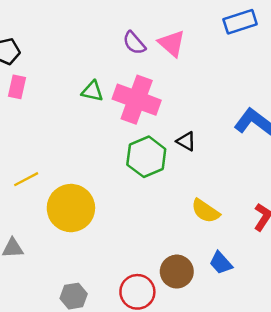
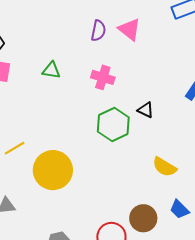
purple semicircle: (134, 43) -> (98, 31), turned -125
green triangle: (92, 91) -> (51, 70), moved
pink cross: (137, 100) -> (103, 77), size x0.6

